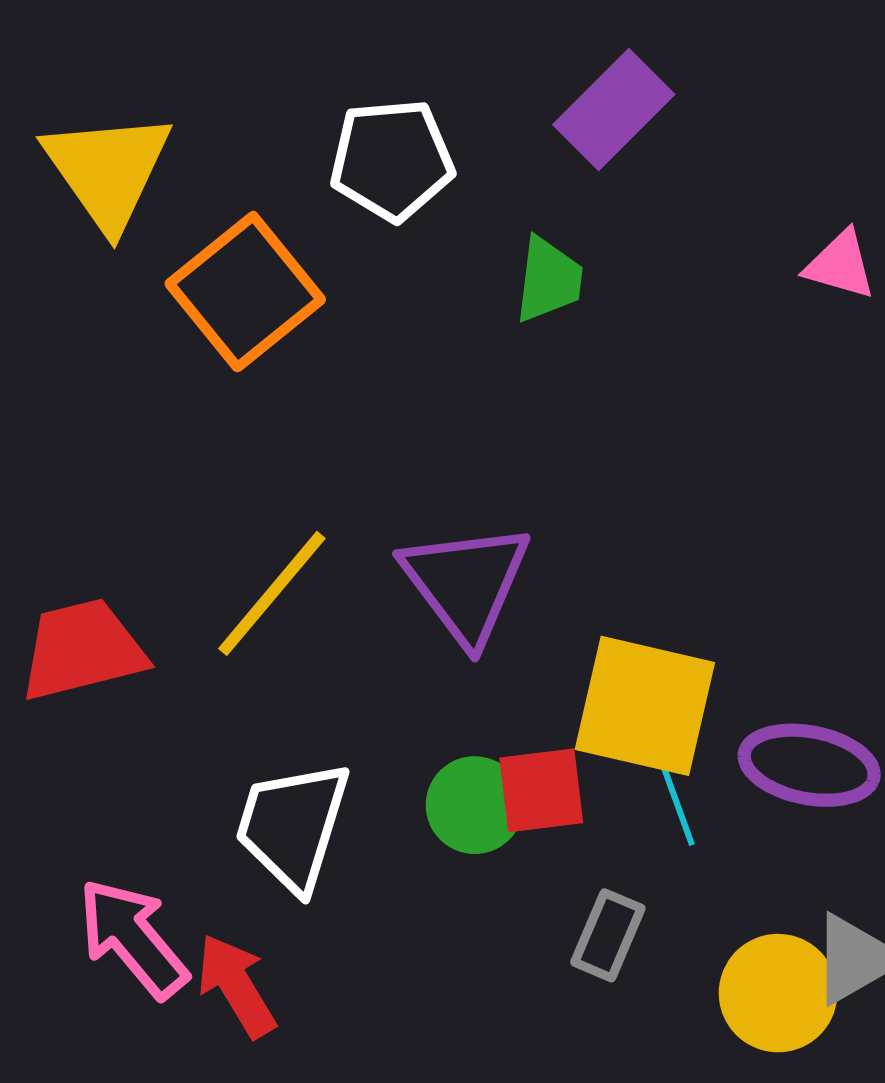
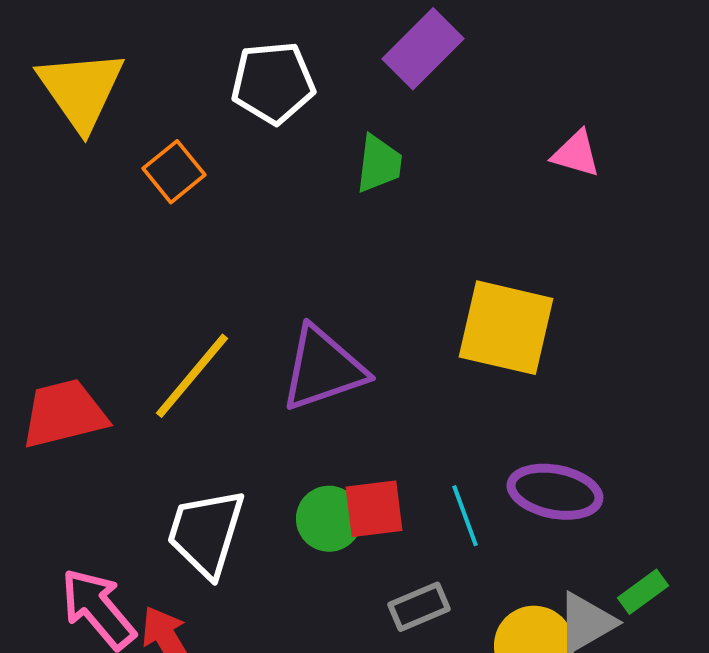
orange square: (245, 292) -> (174, 172), size x0.6
purple triangle: (466, 583) -> (323, 369), turned 48
yellow square: (645, 706) -> (506, 328), moved
gray rectangle: (608, 935) -> (419, 607), turned 44

